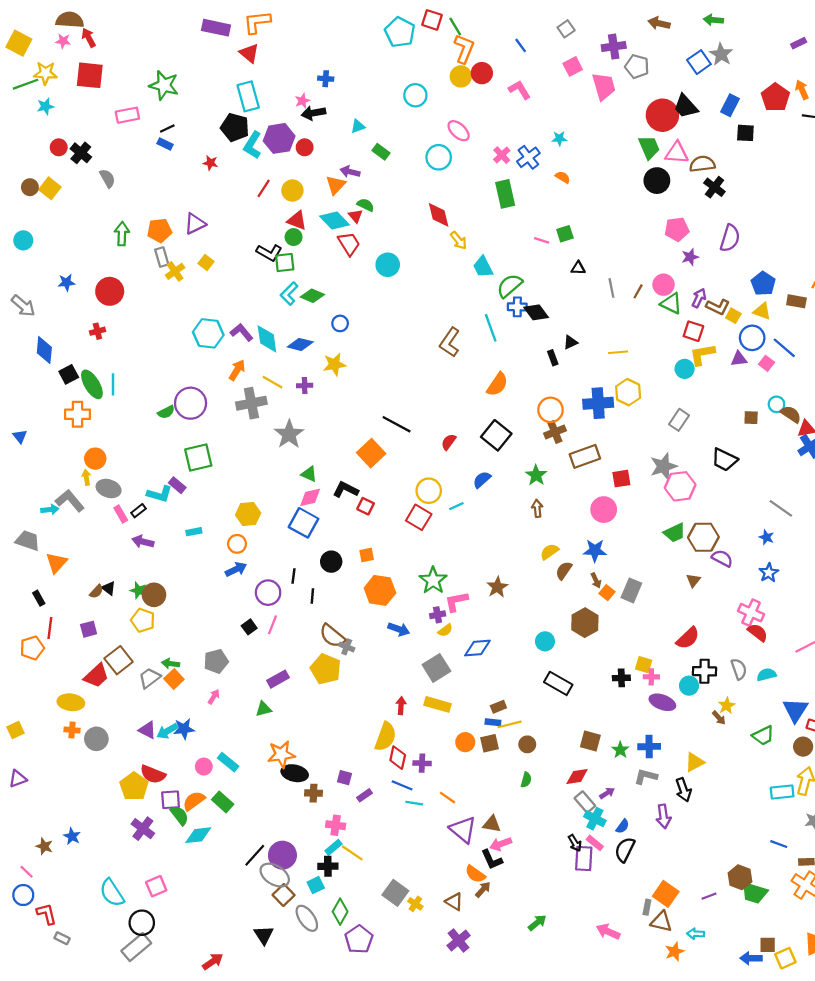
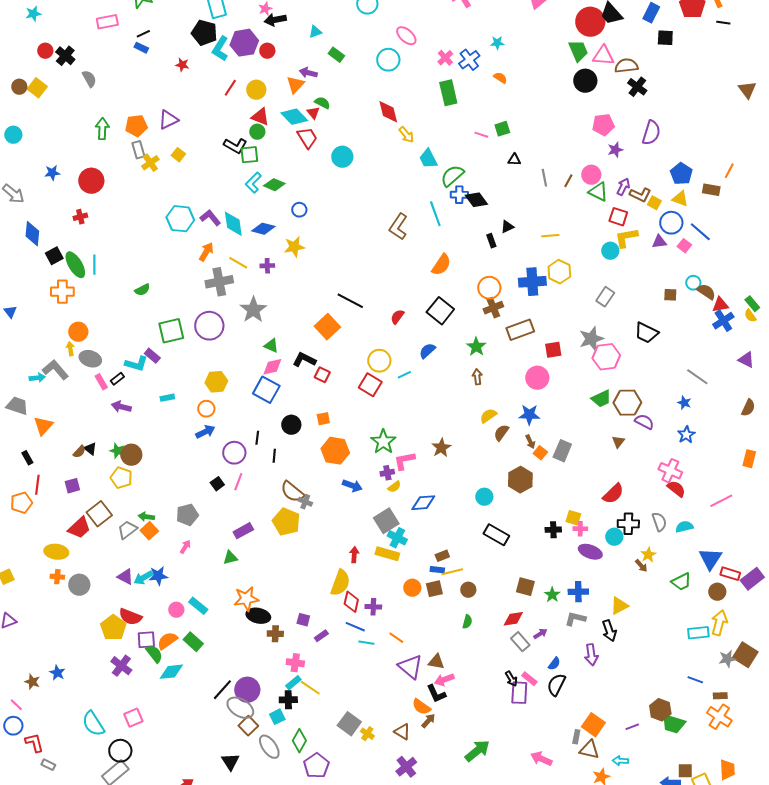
purple circle: (191, 403) -> (209, 326), moved
cyan cross: (595, 819) -> (397, 538), moved
green arrow: (537, 923) -> (477, 751), size x1.5

